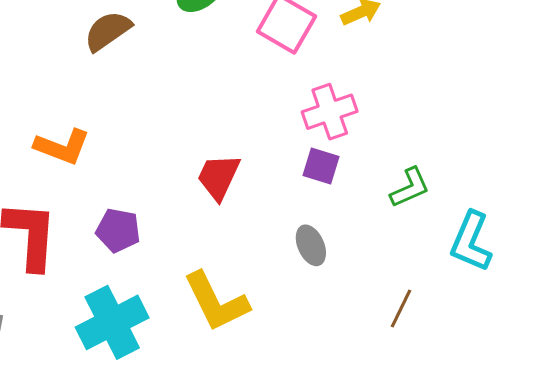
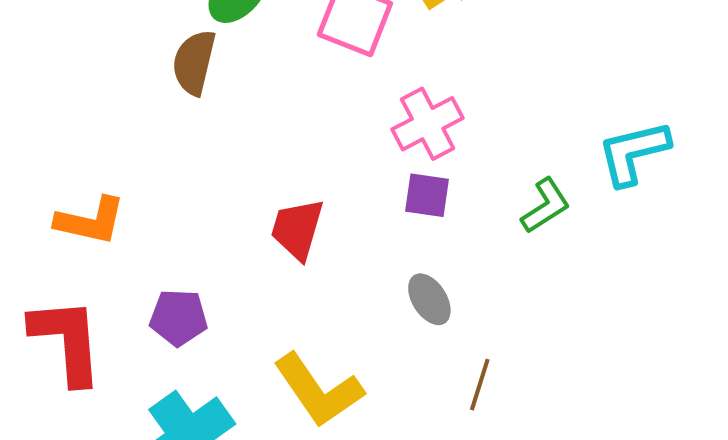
brown semicircle: (108, 31) -> (194, 62), moved, turned -33
cyan L-shape: (471, 242) -> (633, 153), moved, turned 62
brown line: (401, 308) -> (480, 385), moved

